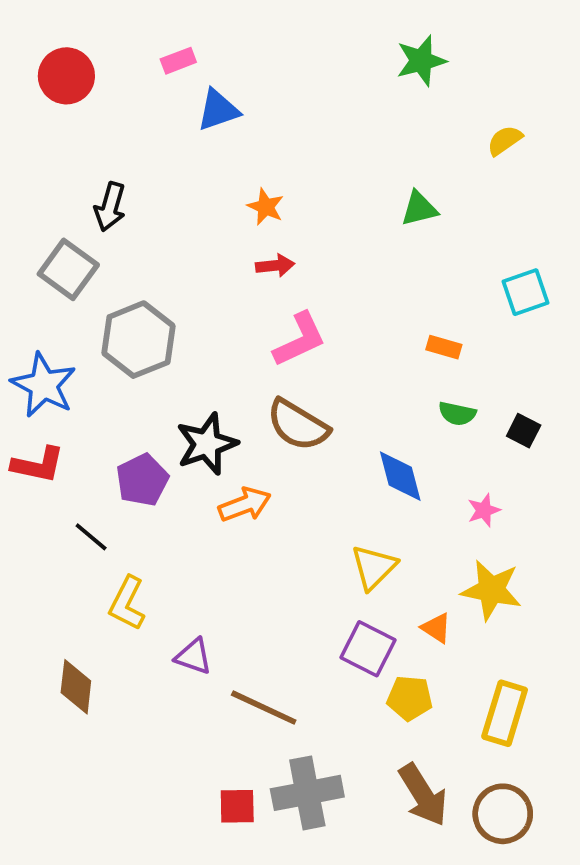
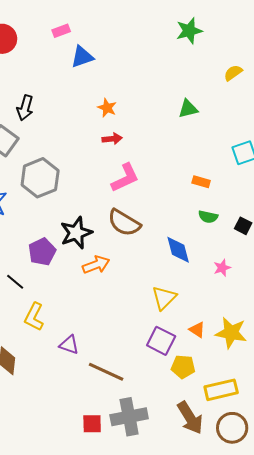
yellow star: (491, 590) -> (231, 333), moved
yellow rectangle: (505, 713) -> (221, 390), moved, turned 60

